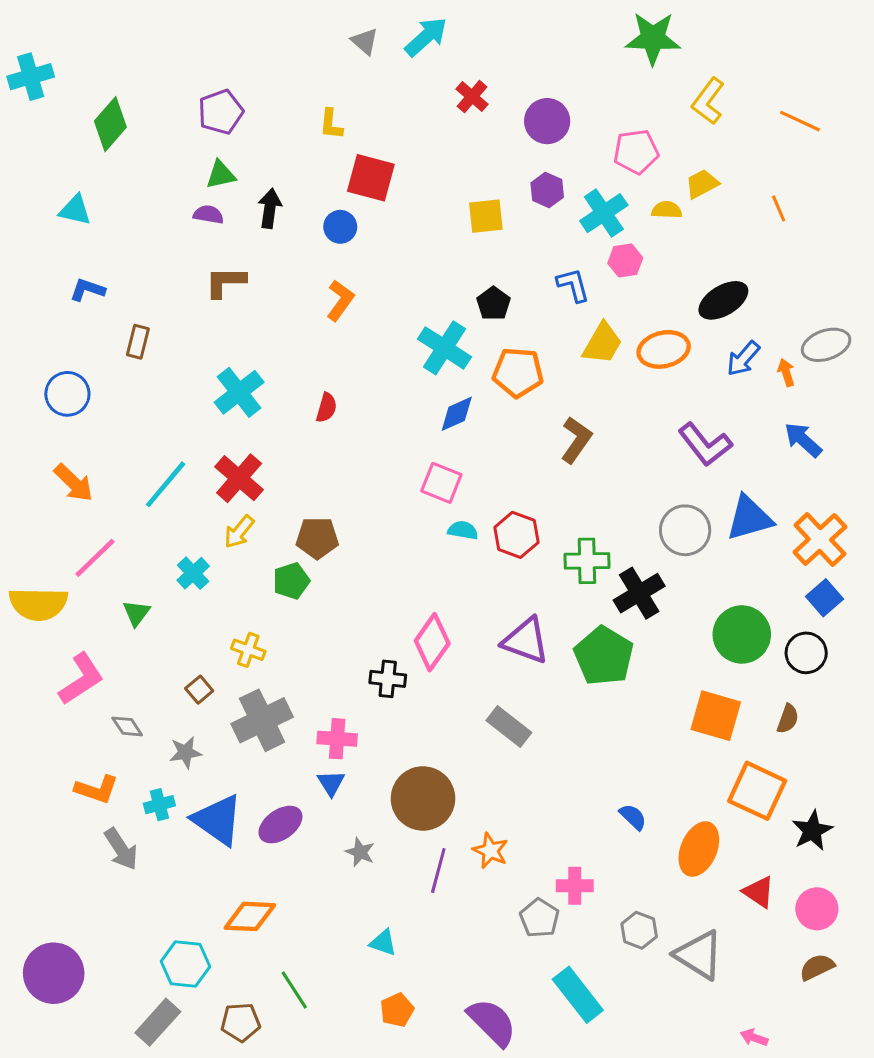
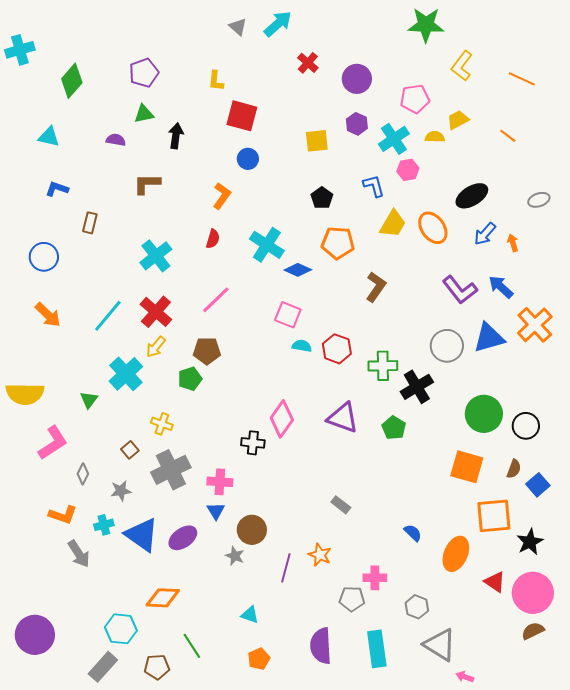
orange line: (779, 208) -> (508, 136), turned -30
purple semicircle: (208, 215) -> (116, 140), moved
blue circle: (340, 227) -> (248, 159), moved
gray ellipse: (826, 345) -> (539, 200), moved, size x0.7
cyan cross: (444, 348) -> (267, 245), moved
orange ellipse: (664, 349) -> (433, 228), turned 68
red semicircle: (326, 408) -> (213, 239), moved
blue diamond: (457, 414) -> (298, 270), turned 48
blue arrow: (803, 440) -> (501, 287), moved
orange cross: (820, 539) -> (535, 325), moved
pink line: (95, 558) -> (216, 300), moved
cyan cross: (193, 573) -> (126, 374), size x1.6
blue square: (825, 598) -> (538, 485), moved
green pentagon: (604, 656) -> (394, 428), size x0.6
gray diamond: (127, 726) -> (83, 474), turned 60
gray rectangle: (509, 726) -> (341, 505), moved, size x0.7
orange square: (757, 791) -> (494, 516), turned -30
brown circle: (423, 798) -> (252, 530), moved, size x0.7
pink circle: (817, 909) -> (533, 593), size x1.5
gray pentagon: (539, 918) -> (352, 599), turned -30
gray triangle: (699, 955) -> (440, 645), moved
cyan rectangle: (578, 995) -> (377, 649), turned 30
purple semicircle: (492, 1022) -> (321, 646), moved, turned -138
pink arrow: (754, 1038) -> (465, 677), moved

